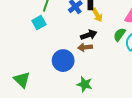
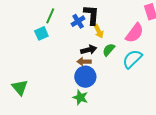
green semicircle: (119, 35) -> (109, 50), moved
blue circle: (63, 61) -> (85, 77), moved

